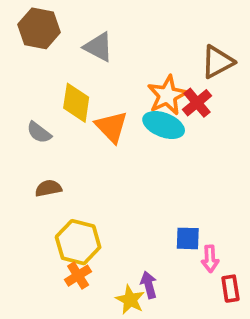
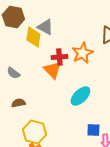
yellow diamond: (76, 103) -> (33, 37), moved
red cross: (197, 103) -> (59, 57), moved, turned 35
cyan ellipse: (164, 125) -> (80, 96), moved, turned -65

